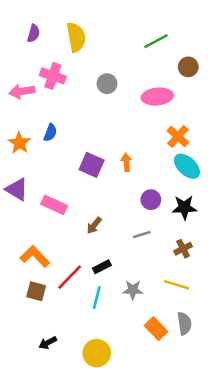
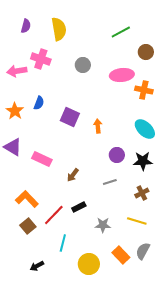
orange cross: (178, 137) -> (144, 90), moved, turned -30
purple square: (92, 165) -> (70, 117), moved
brown square: (36, 291) -> (28, 226), turned 35
cyan line: (97, 298) -> (63, 243), moved
gray semicircle: (184, 323) -> (143, 251), turned -144
yellow circle: (97, 353) -> (89, 264), moved

